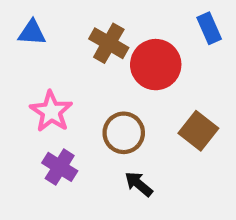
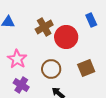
brown cross: (109, 43) -> (44, 27), turned 30
brown square: (198, 131) -> (86, 68), turned 30

